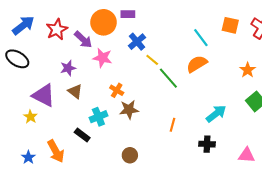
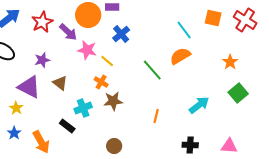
yellow line: (152, 60) -> (107, 61), moved
purple star: (68, 68) -> (42, 60), moved
black cross: (207, 144) -> (190, 145), moved
blue star: (28, 157) -> (14, 133), moved

